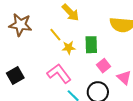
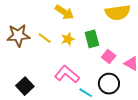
yellow line: (55, 35) -> (45, 38), moved
yellow star: (69, 48) -> (68, 39), moved

